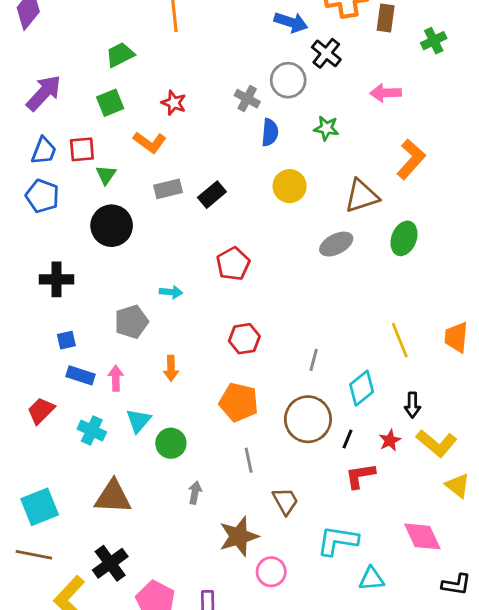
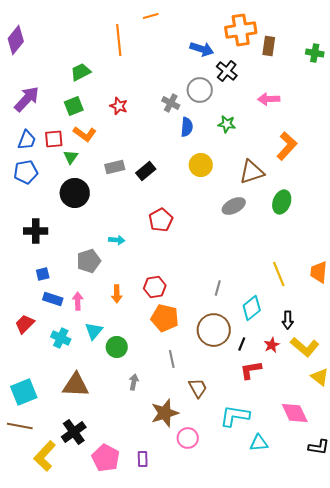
green cross: (434, 41) -> (315, 53), moved, turned 36
orange L-shape: (150, 142) -> (85, 134), moved
blue pentagon: (42, 196) -> (26, 172), turned -30
red hexagon: (244, 339) -> (155, 287), moved

